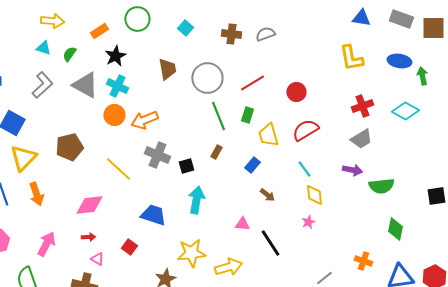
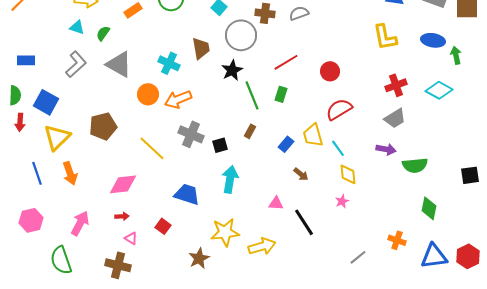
black star: (115, 56) -> (232, 70), moved
gray circle: (207, 78) -> (241, 35), moved
cyan cross: (117, 86) -> (169, 63), moved
yellow trapezoid: (268, 135) -> (313, 135), moved

